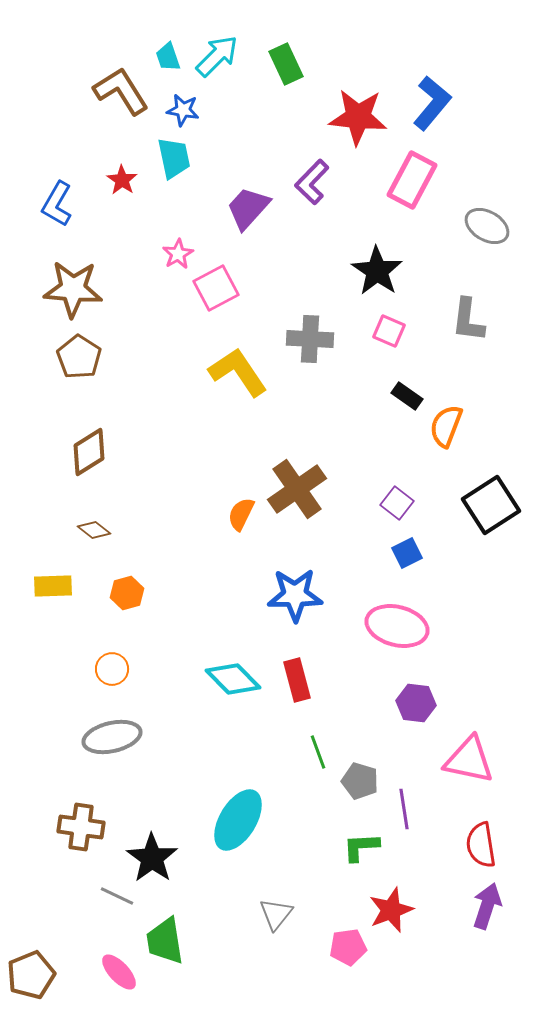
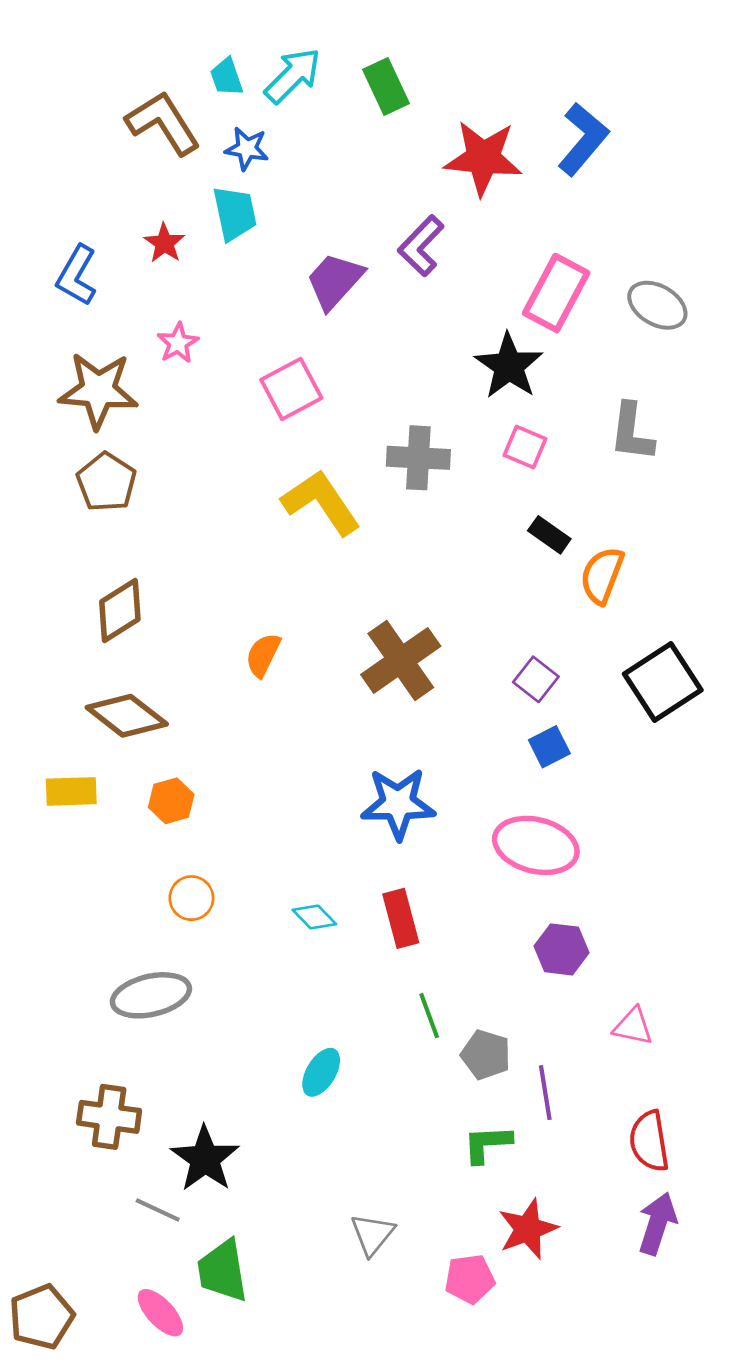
pink rectangle: (412, 180) -> (556, 293), moved
pink star: (178, 254) -> (178, 343), moved
orange semicircle: (241, 514) -> (263, 655), moved
brown diamond: (94, 530) -> (127, 716), size x1.8
orange circle: (112, 669) -> (191, 898), moved
cyan diamond: (233, 679) -> (314, 917), size x0.6
pink triangle: (469, 760) -> (633, 1026), size x0.6
cyan ellipse: (238, 820) -> (321, 1072), moved, size x0.6

